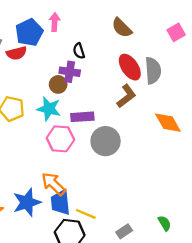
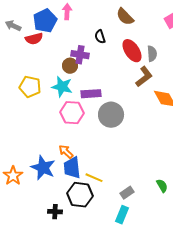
black semicircle: (79, 51) -> (100, 37), moved
gray semicircle: (153, 71) -> (152, 54), size x0.7
brown L-shape: (126, 96) -> (144, 77), moved
orange arrow: (53, 184) -> (66, 152), size x0.7
blue star: (27, 202) -> (43, 168), turned -30

